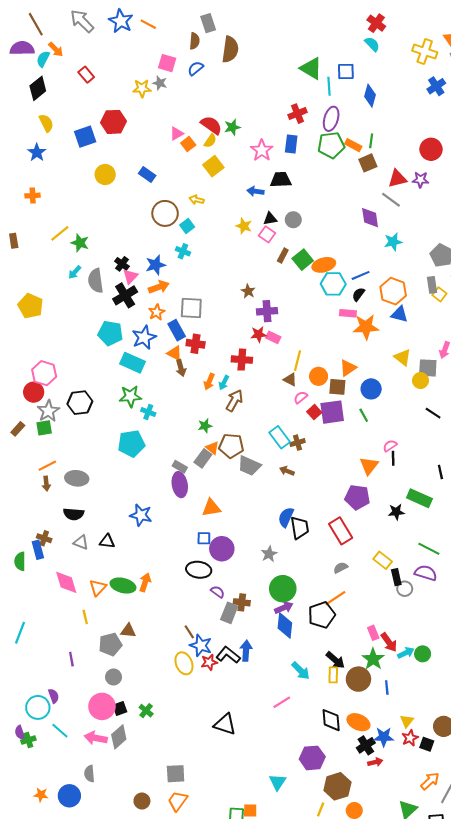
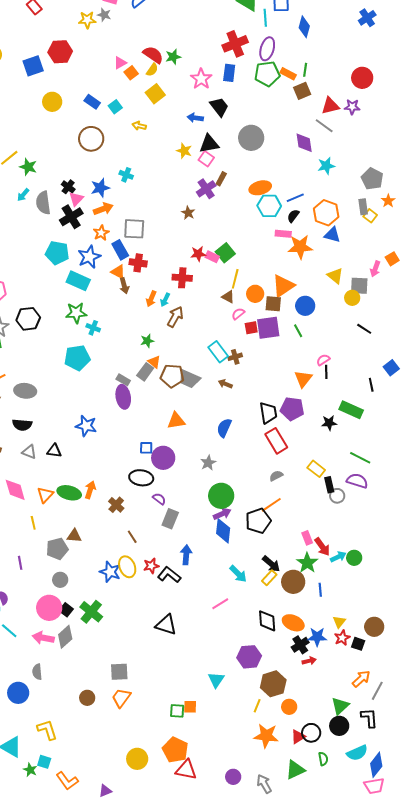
red cross: (297, 114) -> (235, 44), size x1.4
black trapezoid: (281, 180) -> (219, 107), turned 55
brown circle: (165, 213) -> (91, 139), moved
black triangle: (270, 219) -> (209, 144), size x1.5
gray circle: (293, 220) -> (251, 138), moved, size x1.6
cyan square: (187, 226) -> (115, 107), moved
green square: (303, 260) -> (225, 253), moved
purple cross: (267, 311) -> (206, 189), moved, turned -30
orange triangle: (348, 368) -> (283, 286), size x1.4
red square: (314, 412) -> (251, 328), turned 32
brown pentagon: (231, 446) -> (172, 376), moved
orange triangle: (211, 508) -> (176, 421), moved
black trapezoid: (300, 528) -> (268, 413), moved
brown cross: (242, 602) -> (116, 505), moved, turned 35
blue star: (201, 645) -> (110, 572), moved
black L-shape: (228, 655) -> (169, 575), moved
yellow rectangle: (333, 675) -> (269, 578), turned 42
black square: (120, 709) -> (66, 610), turned -32
green cross: (146, 711) -> (91, 612), size x1.6

